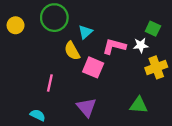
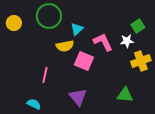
green square: (153, 29) -> (138, 26), turned 32
pink L-shape: (114, 46) -> (103, 42), turned 50
yellow semicircle: (72, 51) -> (65, 46), turned -72

